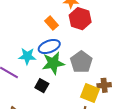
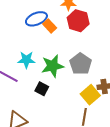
blue ellipse: (49, 47) -> (36, 19), moved
yellow square: (90, 93) -> (90, 95), turned 30

